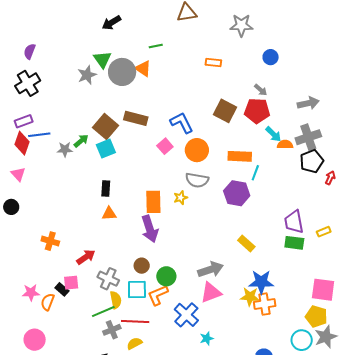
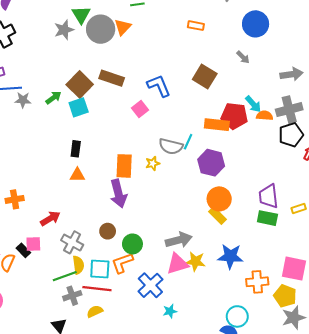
blue circle: (271, 57) -> (256, 24), size x1.6
orange triangle: (143, 69) -> (123, 27), turned 36
red pentagon: (257, 111) -> (234, 116), moved
gray star: (65, 149) -> (23, 100), moved
orange circle: (197, 150) -> (219, 199), moved
cyan line: (255, 173) -> (188, 142), moved
orange cross: (50, 241) -> (15, 199), turned -30
cyan square: (137, 289) -> (100, 269), moved
yellow star: (250, 297) -> (195, 261), moved
orange cross: (265, 304) -> (257, 282), moved
cyan circle: (302, 340) -> (237, 316), moved

